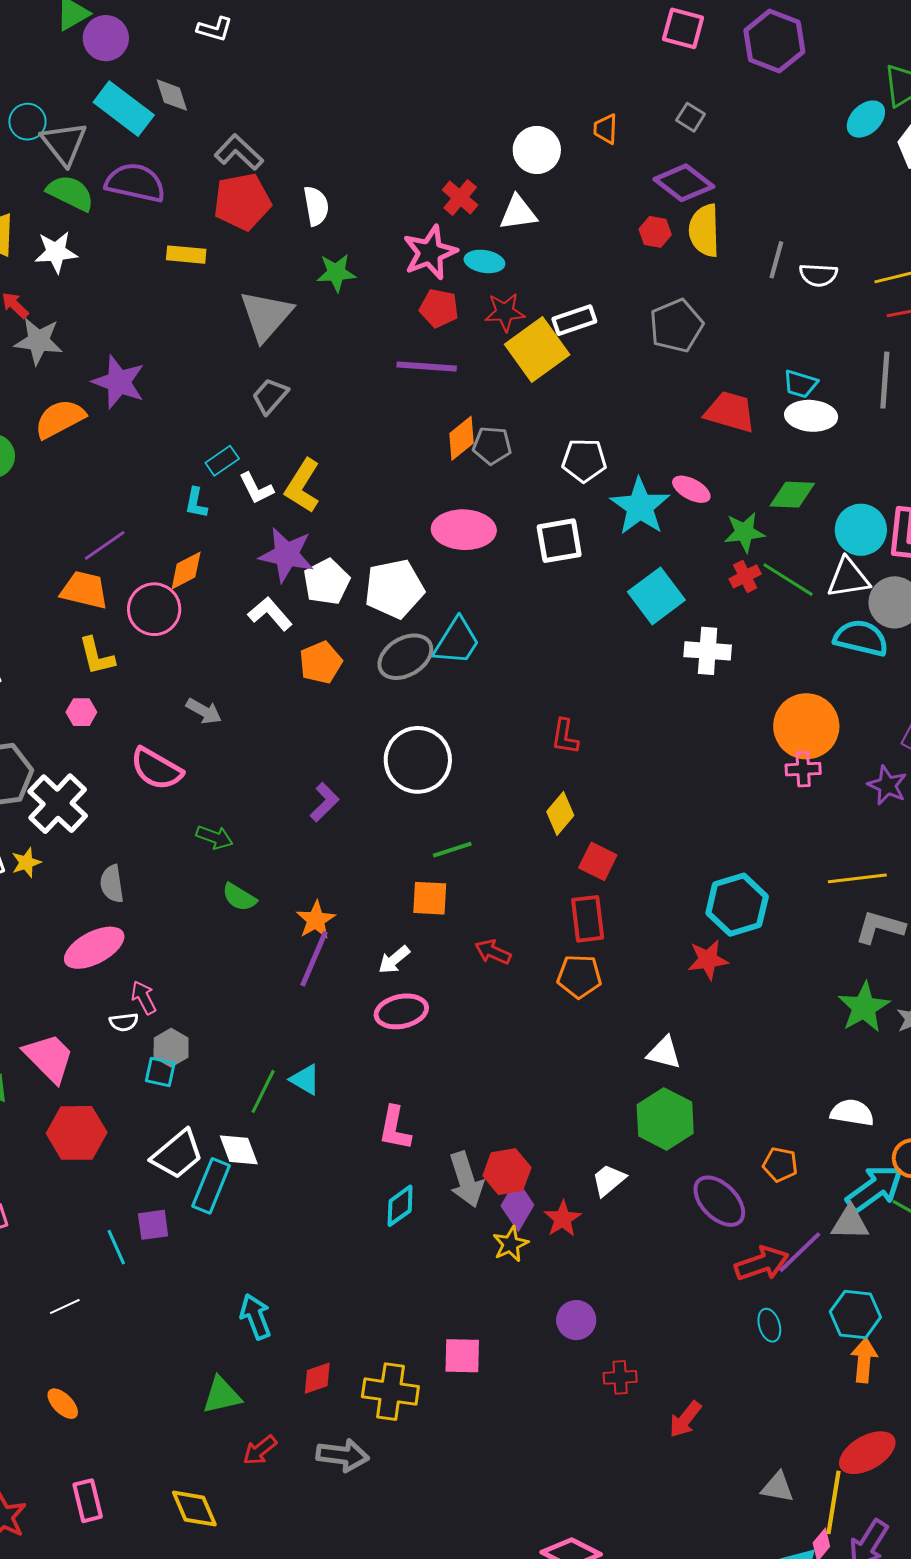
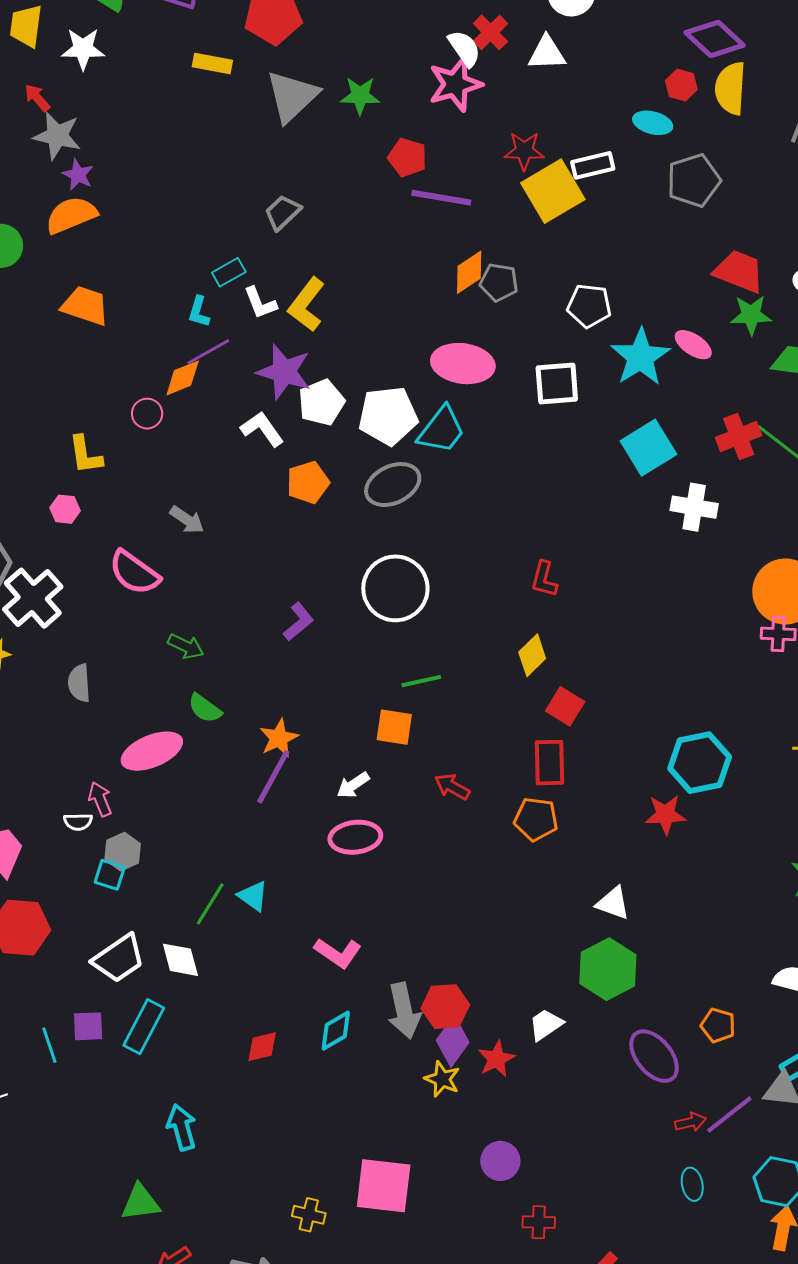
white semicircle: (316, 206) -> (464, 48), moved, turned -30
cyan ellipse: (484, 261) -> (653, 123), moved
red pentagon: (439, 308) -> (407, 157), moved
gray triangle: (266, 316) -> (292, 96), moved
purple star: (119, 382) -> (78, 175), moved, size x0.6
green star: (744, 532) -> (751, 315), moved
purple line: (105, 545) -> (208, 352), moved
red cross: (745, 576) -> (739, 437), size x1.4
orange trapezoid: (84, 590) -> (85, 306), moved
pink circle: (154, 609) -> (147, 414), size x0.6
cyan trapezoid: (457, 641) -> (441, 430), moved
pink ellipse: (94, 948) -> (152, 751), moved
pink L-shape: (395, 1128) -> (338, 953), turned -72
cyan rectangle: (211, 1186) -> (144, 1027), moved
yellow star: (511, 1244) -> (442, 1079), turned -30
red arrow: (762, 1263) -> (691, 1122), size x0.6
pink square: (462, 1356) -> (384, 1186), size x1.5
red diamond: (317, 1378) -> (262, 1047), moved
yellow cross: (390, 1392) -> (309, 1215), size x0.6

